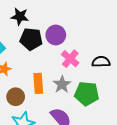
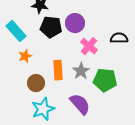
black semicircle: (101, 62) -> (119, 38), moved

